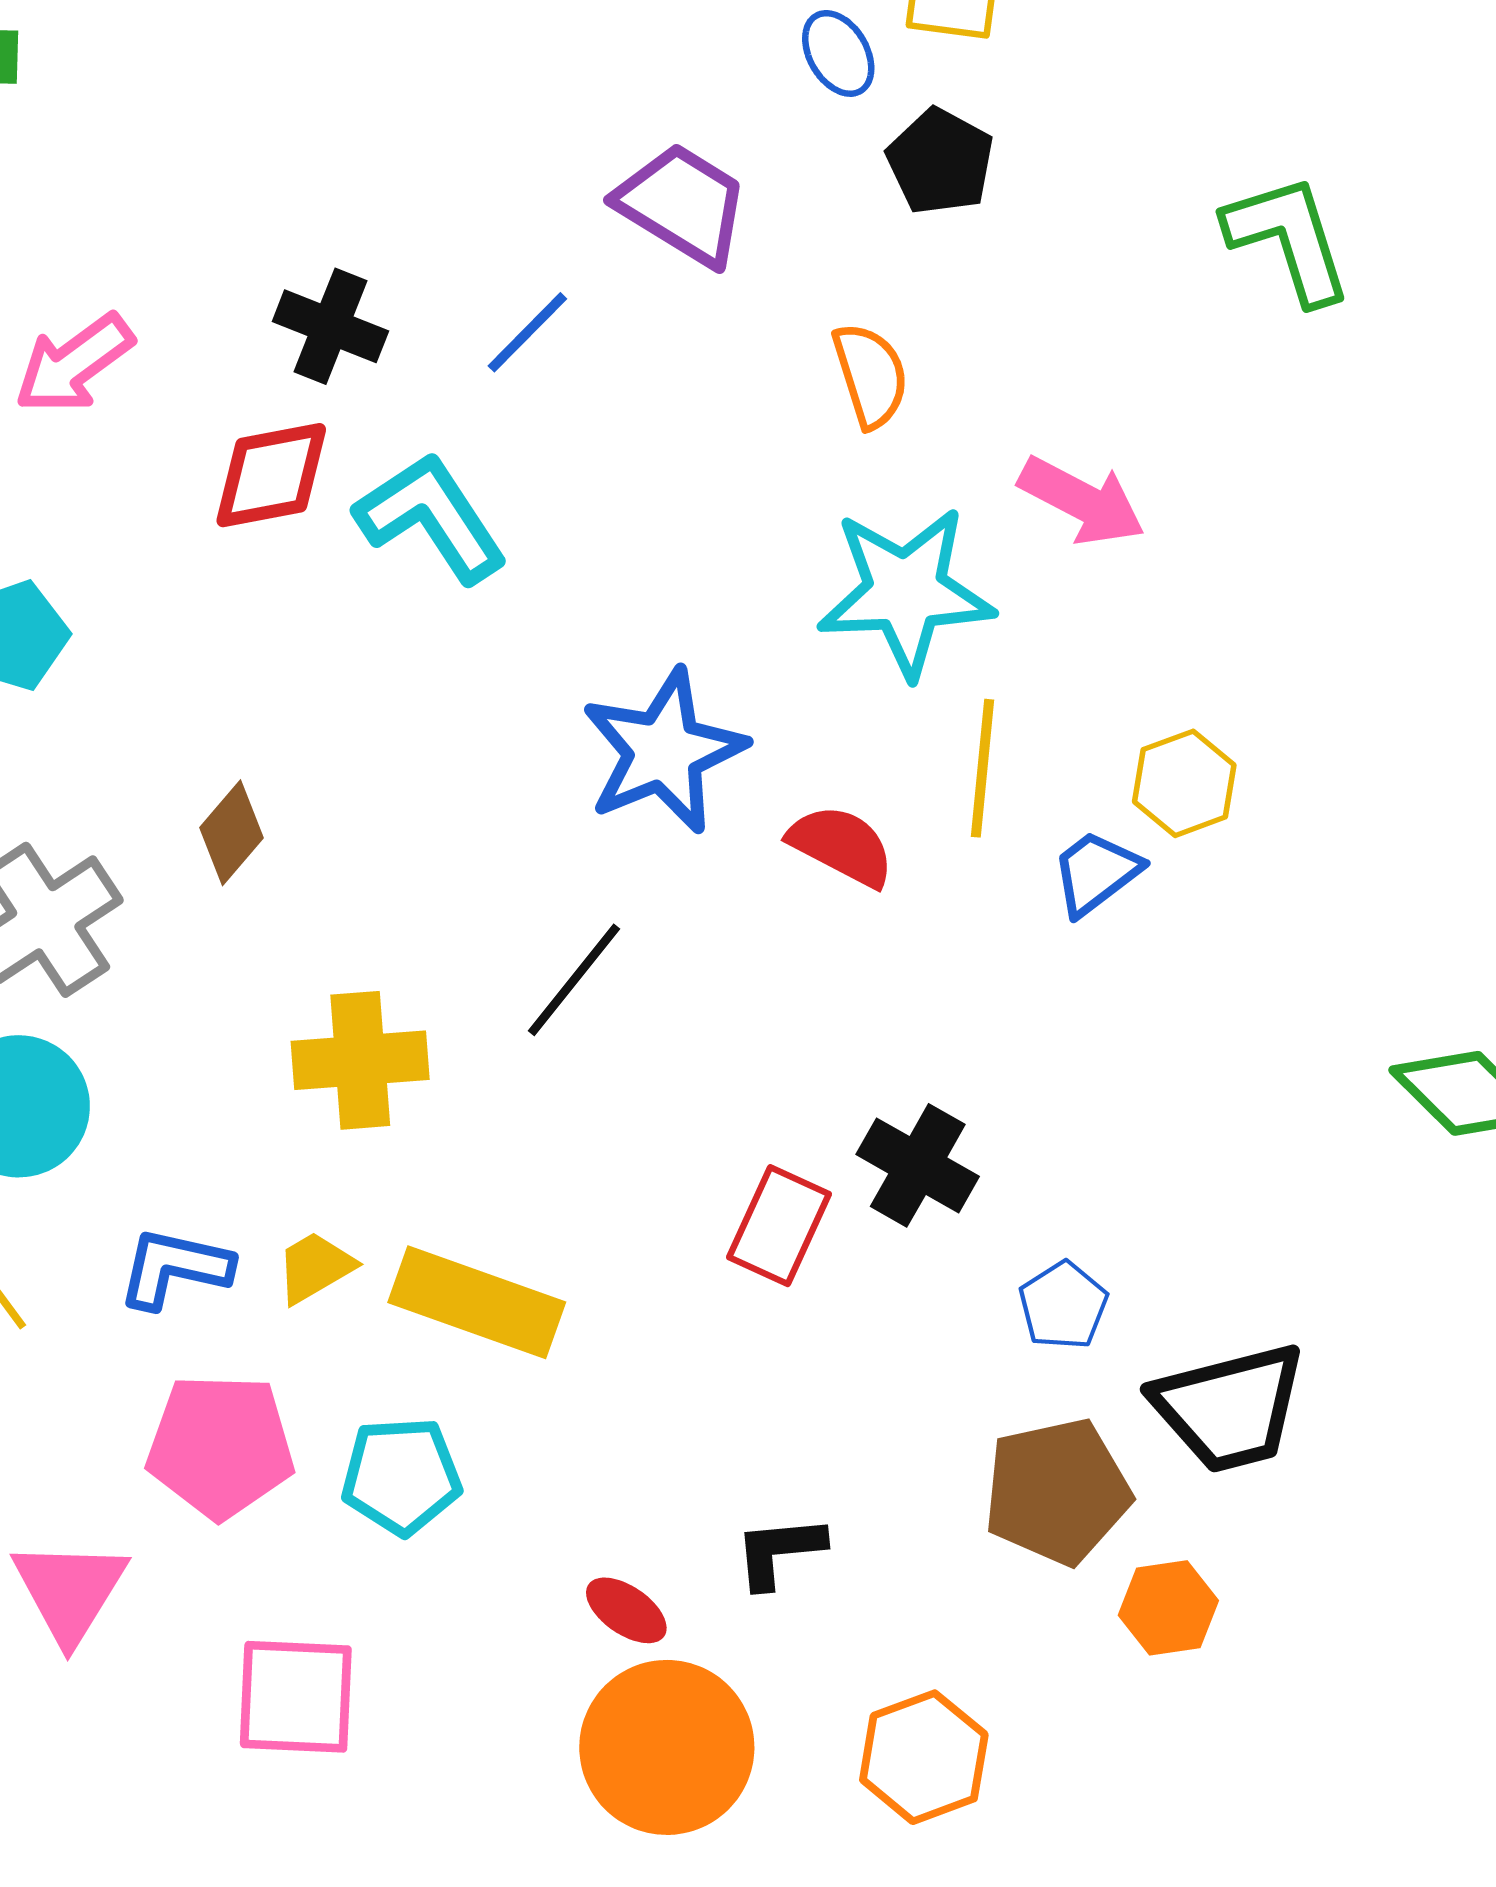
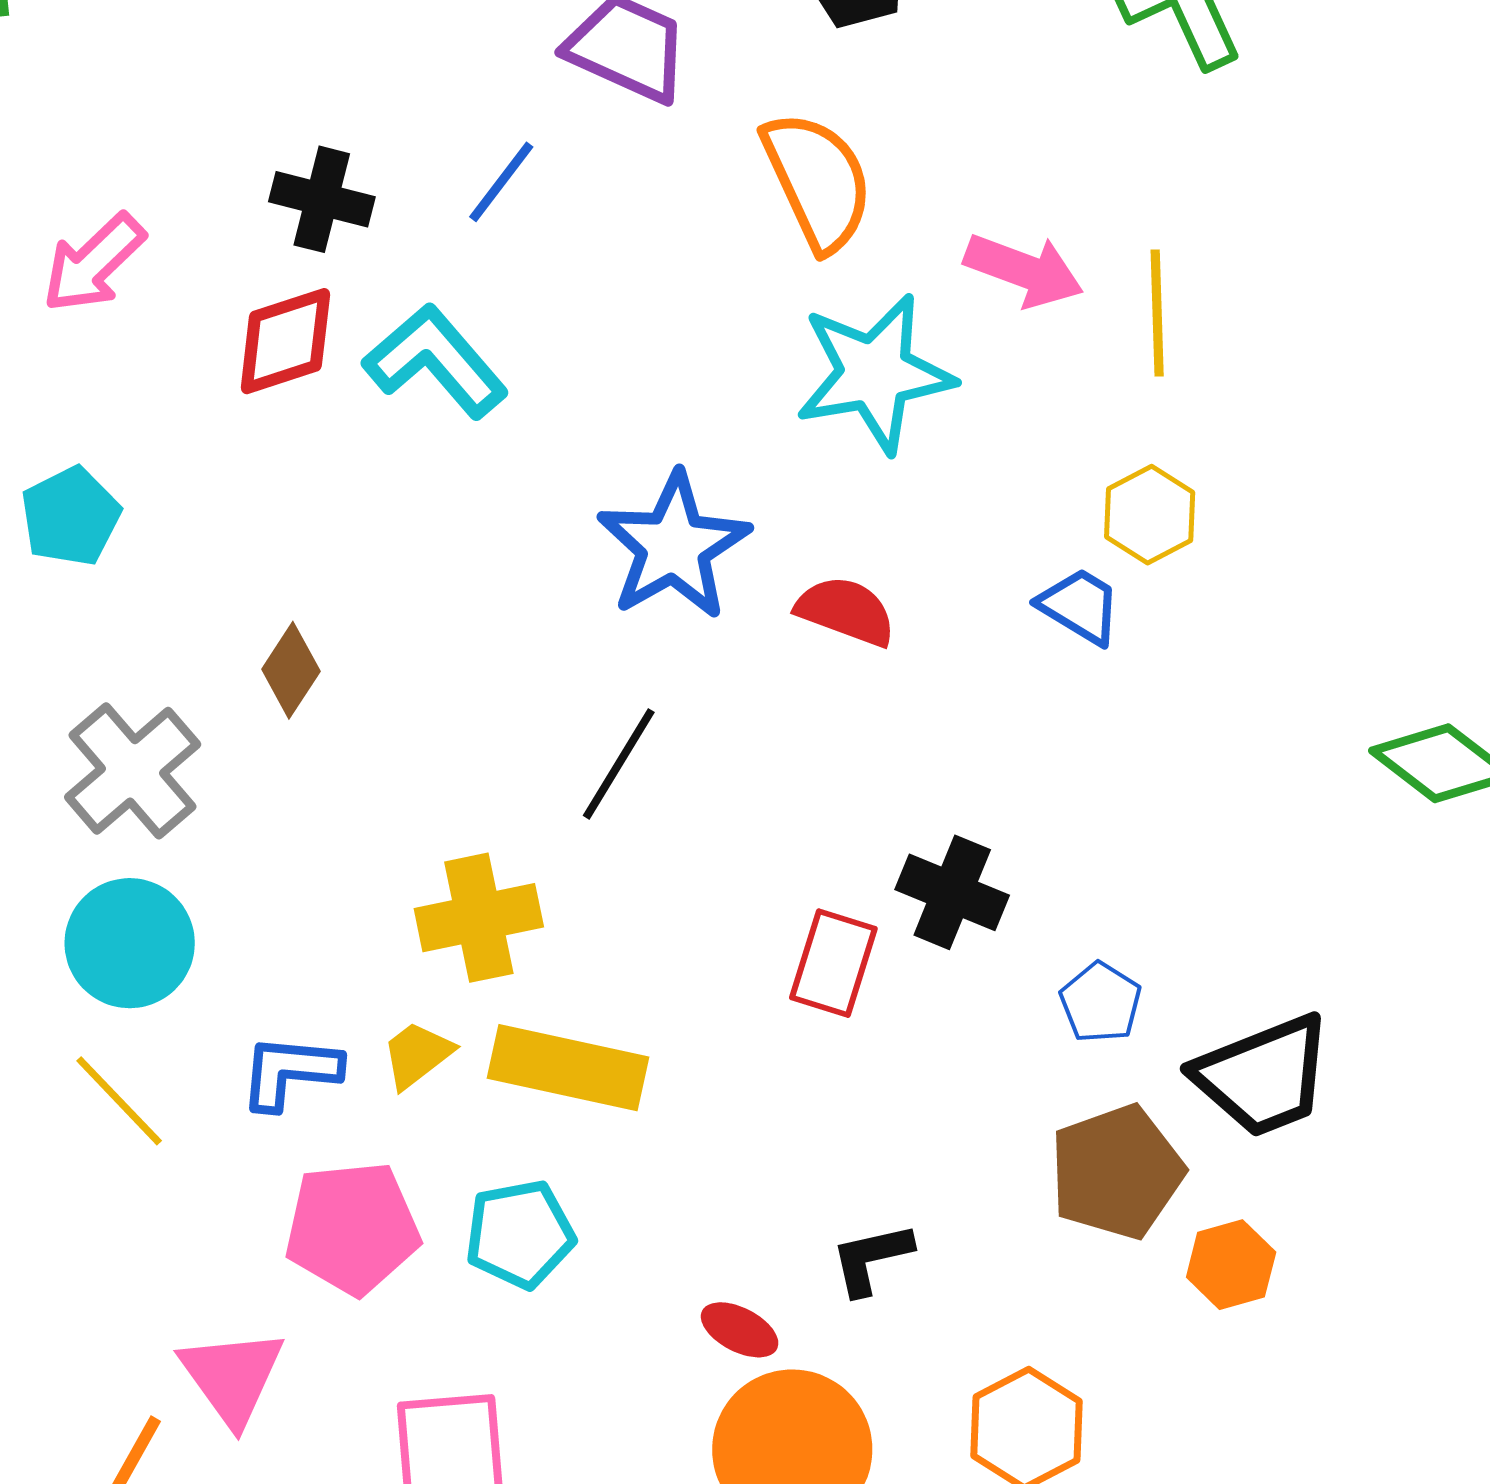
orange semicircle: (870, 375) -> (818, 181), size x1.5
yellow line: (983, 768) -> (1157, 313), moved
blue trapezoid: (1096, 873) -> (1080, 606), turned 76
yellow cross: (360, 1060) -> (479, 918), moved

